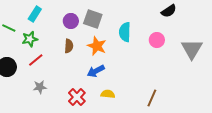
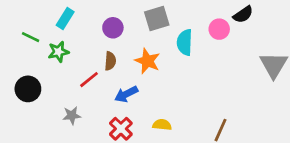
gray square: (93, 19) -> (157, 18), moved, turned -36
pink circle: (157, 40) -> (219, 29), moved
red line: (36, 60) -> (89, 80), moved
blue arrow: (96, 71) -> (126, 94), moved

